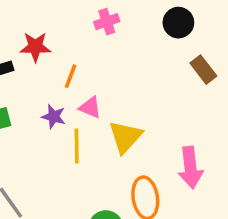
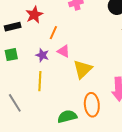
red star: (35, 47) -> (34, 15), turned -30
yellow line: (77, 146) -> (40, 81), moved

